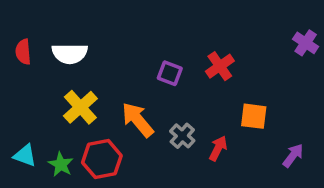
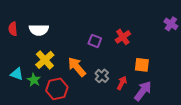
cyan triangle: (25, 155) -> (17, 74), moved
purple arrow: (293, 155) -> (143, 91), moved, size x1.5
green star: (61, 164) -> (34, 80), moved

